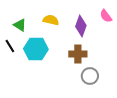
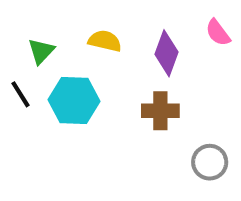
green triangle: (20, 25) -> (41, 51), turned 40
gray circle: (90, 76) -> (210, 162), moved

